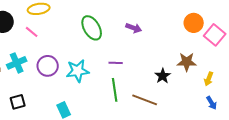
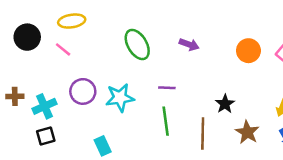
orange circle: (194, 23) -> (248, 51), moved
brown star: (187, 62) -> (247, 132), moved, turned 30
cyan cross: (17, 63) -> (45, 106), moved
brown line: (145, 100) -> (203, 133), turned 70

